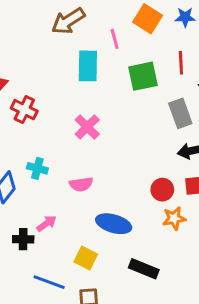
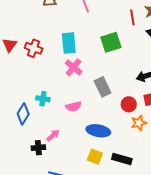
cyan rectangle: (88, 66) -> (69, 43), moved
green square: (143, 76) -> (111, 42), moved
red cross: (24, 110) -> (34, 48), moved
gray rectangle: (180, 113) -> (103, 87), moved
yellow square: (86, 258) -> (95, 157), moved

